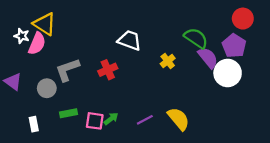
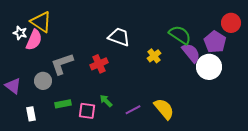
red circle: (243, 19) -> (231, 23), moved
purple triangle: (13, 82) -> (13, 86), moved
green arrow: (111, 119) -> (106, 101), moved, turned -96

